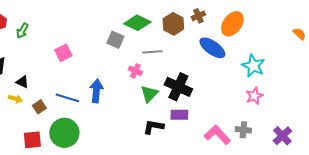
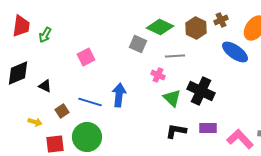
green triangle: (149, 94) -> (172, 98), turned -30
yellow arrow: (15, 99) -> (35, 122), moved
purple rectangle: (179, 115) -> (208, 128), moved

